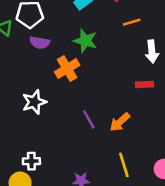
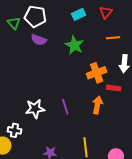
orange cross: (67, 69) -> (97, 73), moved
white star: (34, 102) -> (35, 109), moved
orange arrow: (120, 122) -> (97, 105), moved, turned 132

